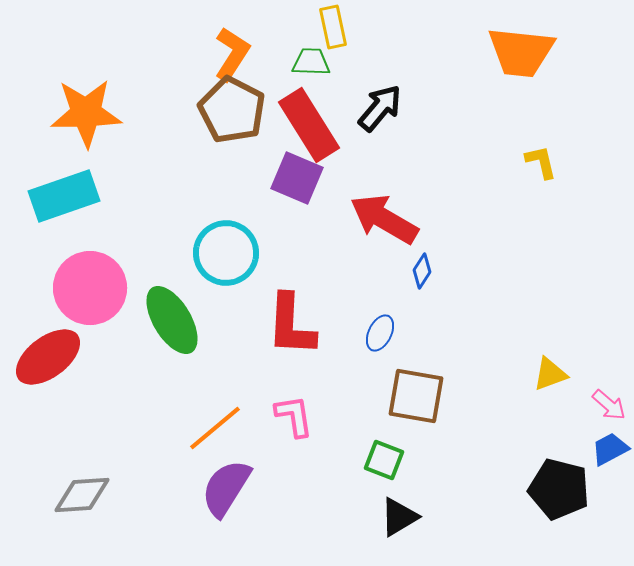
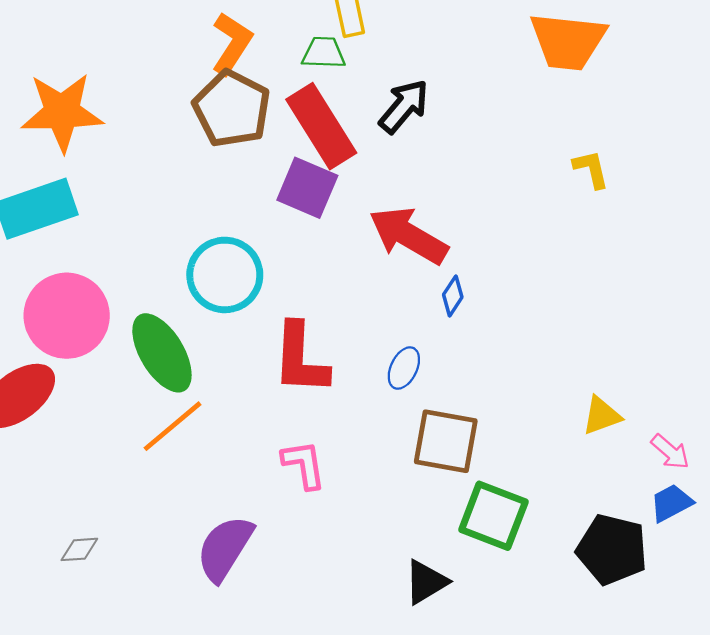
orange line: (215, 428) -> (172, 426), moved
green square: (384, 460) -> (493, 516), moved, size x1.5
gray diamond: (82, 495) -> (79, 549), moved, size x0.6

